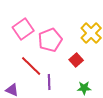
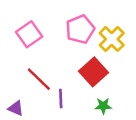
pink pentagon: (50, 40) -> (80, 29), moved
red square: (76, 60) -> (93, 72), size x1.6

